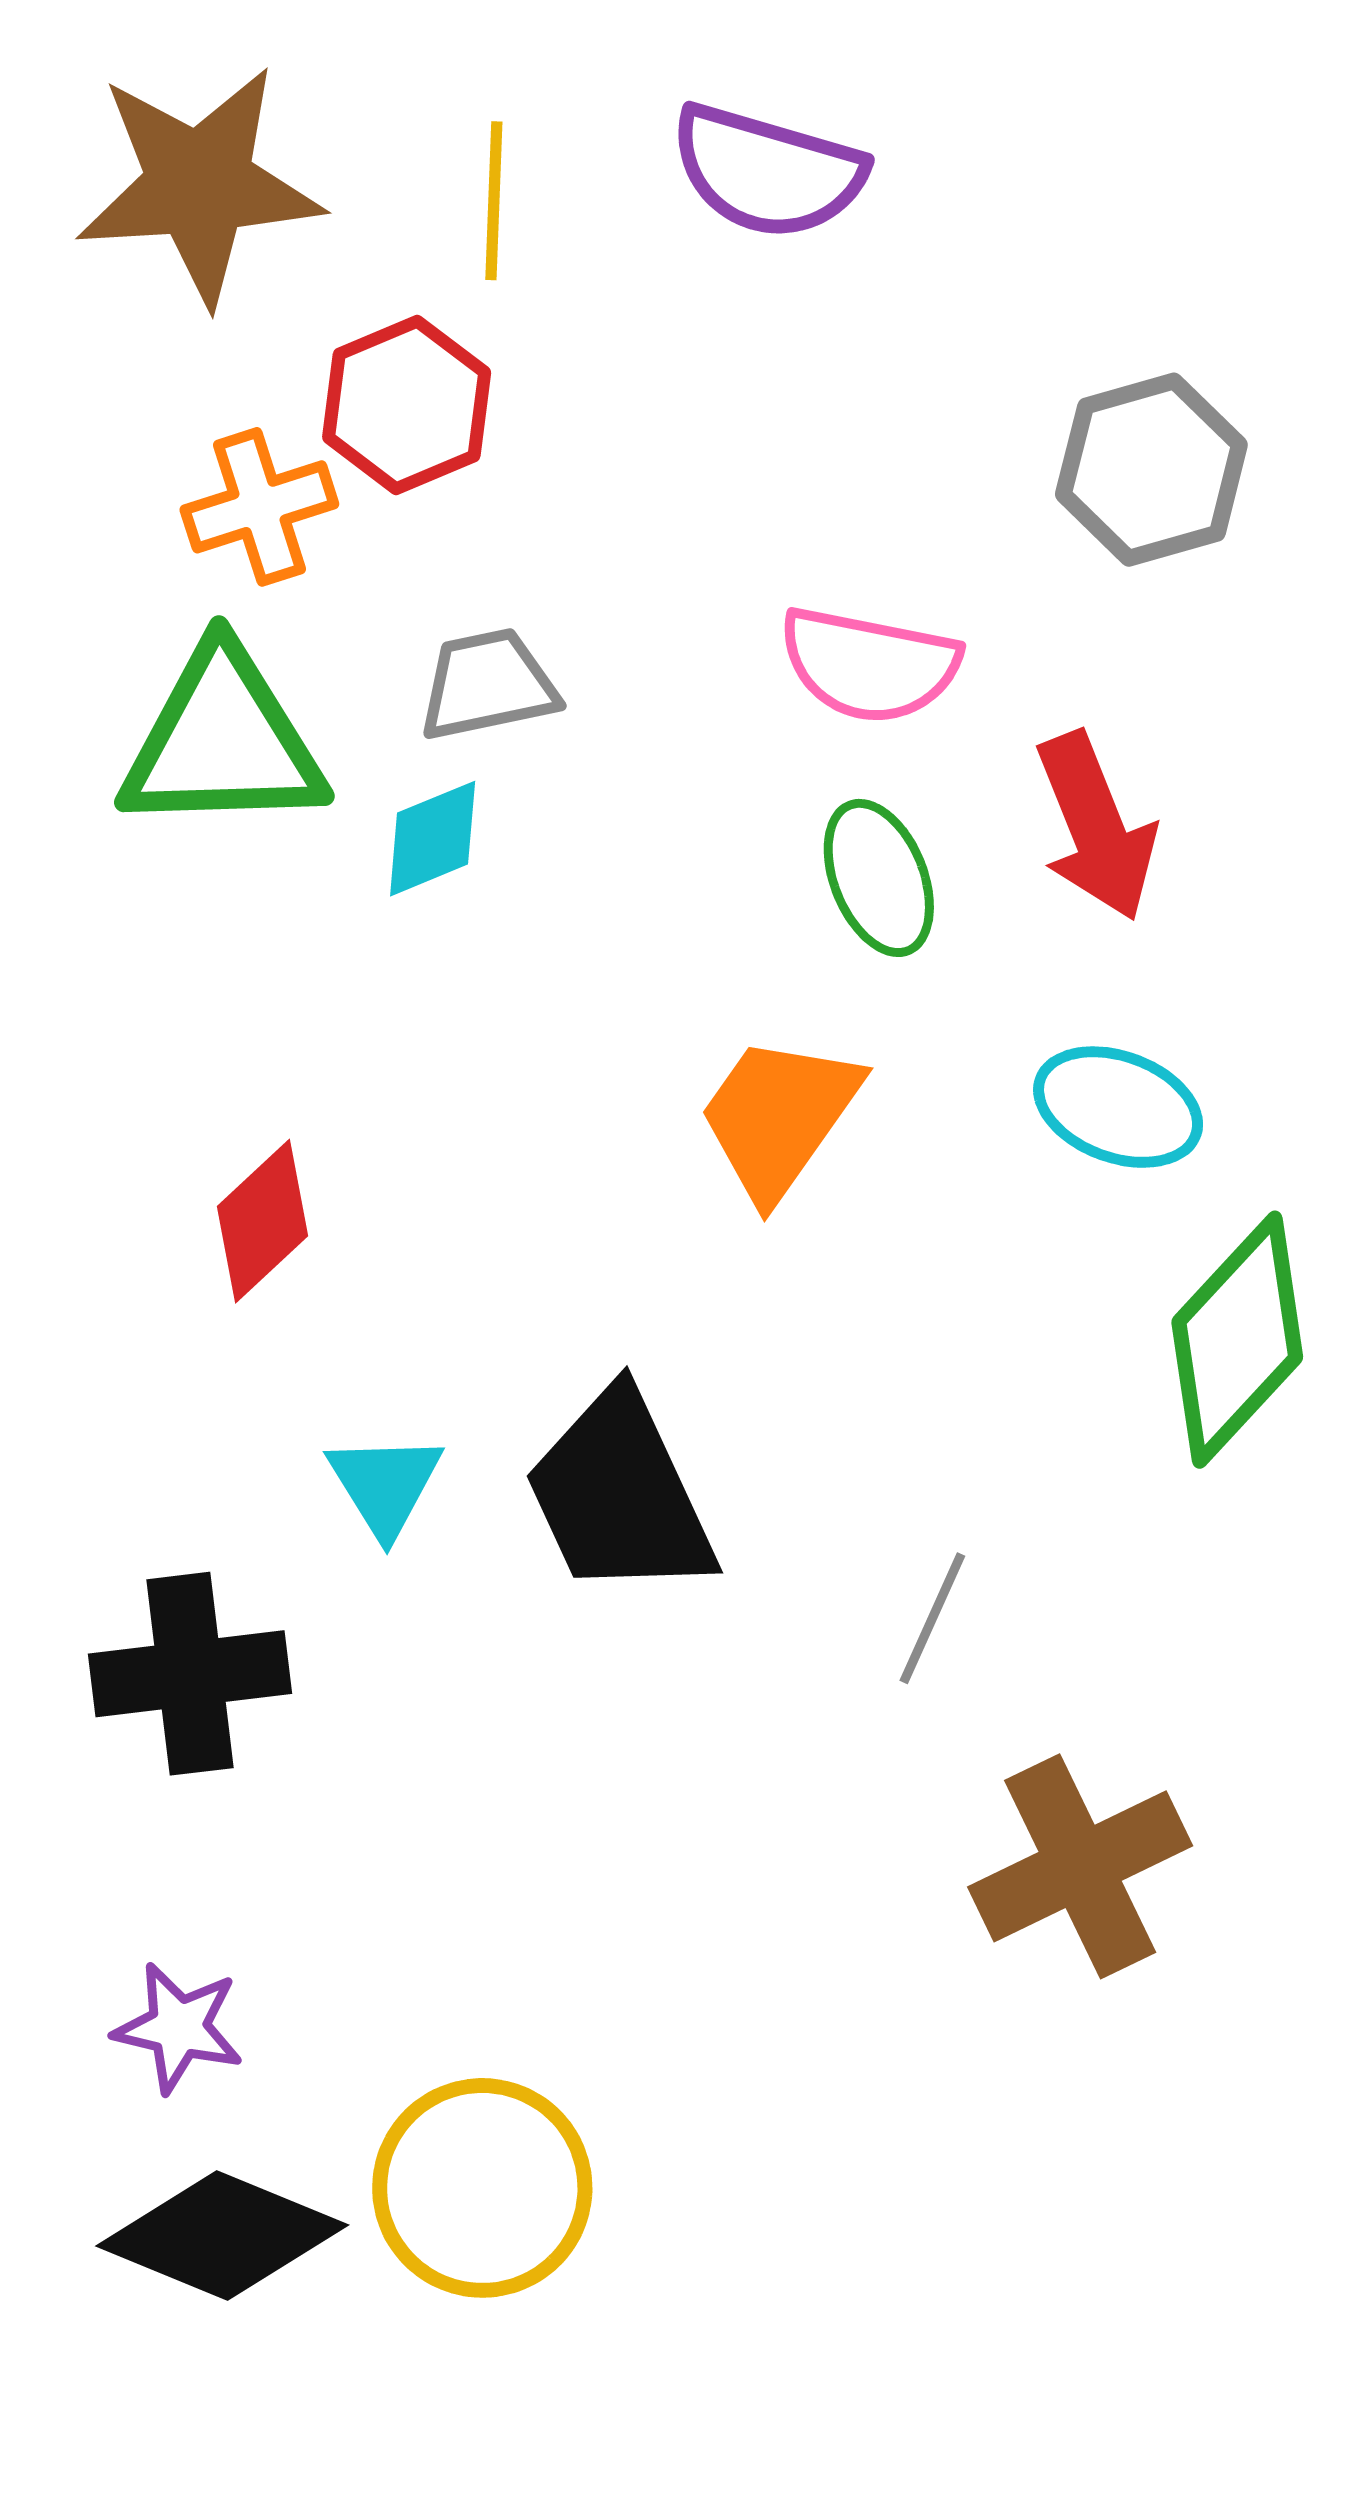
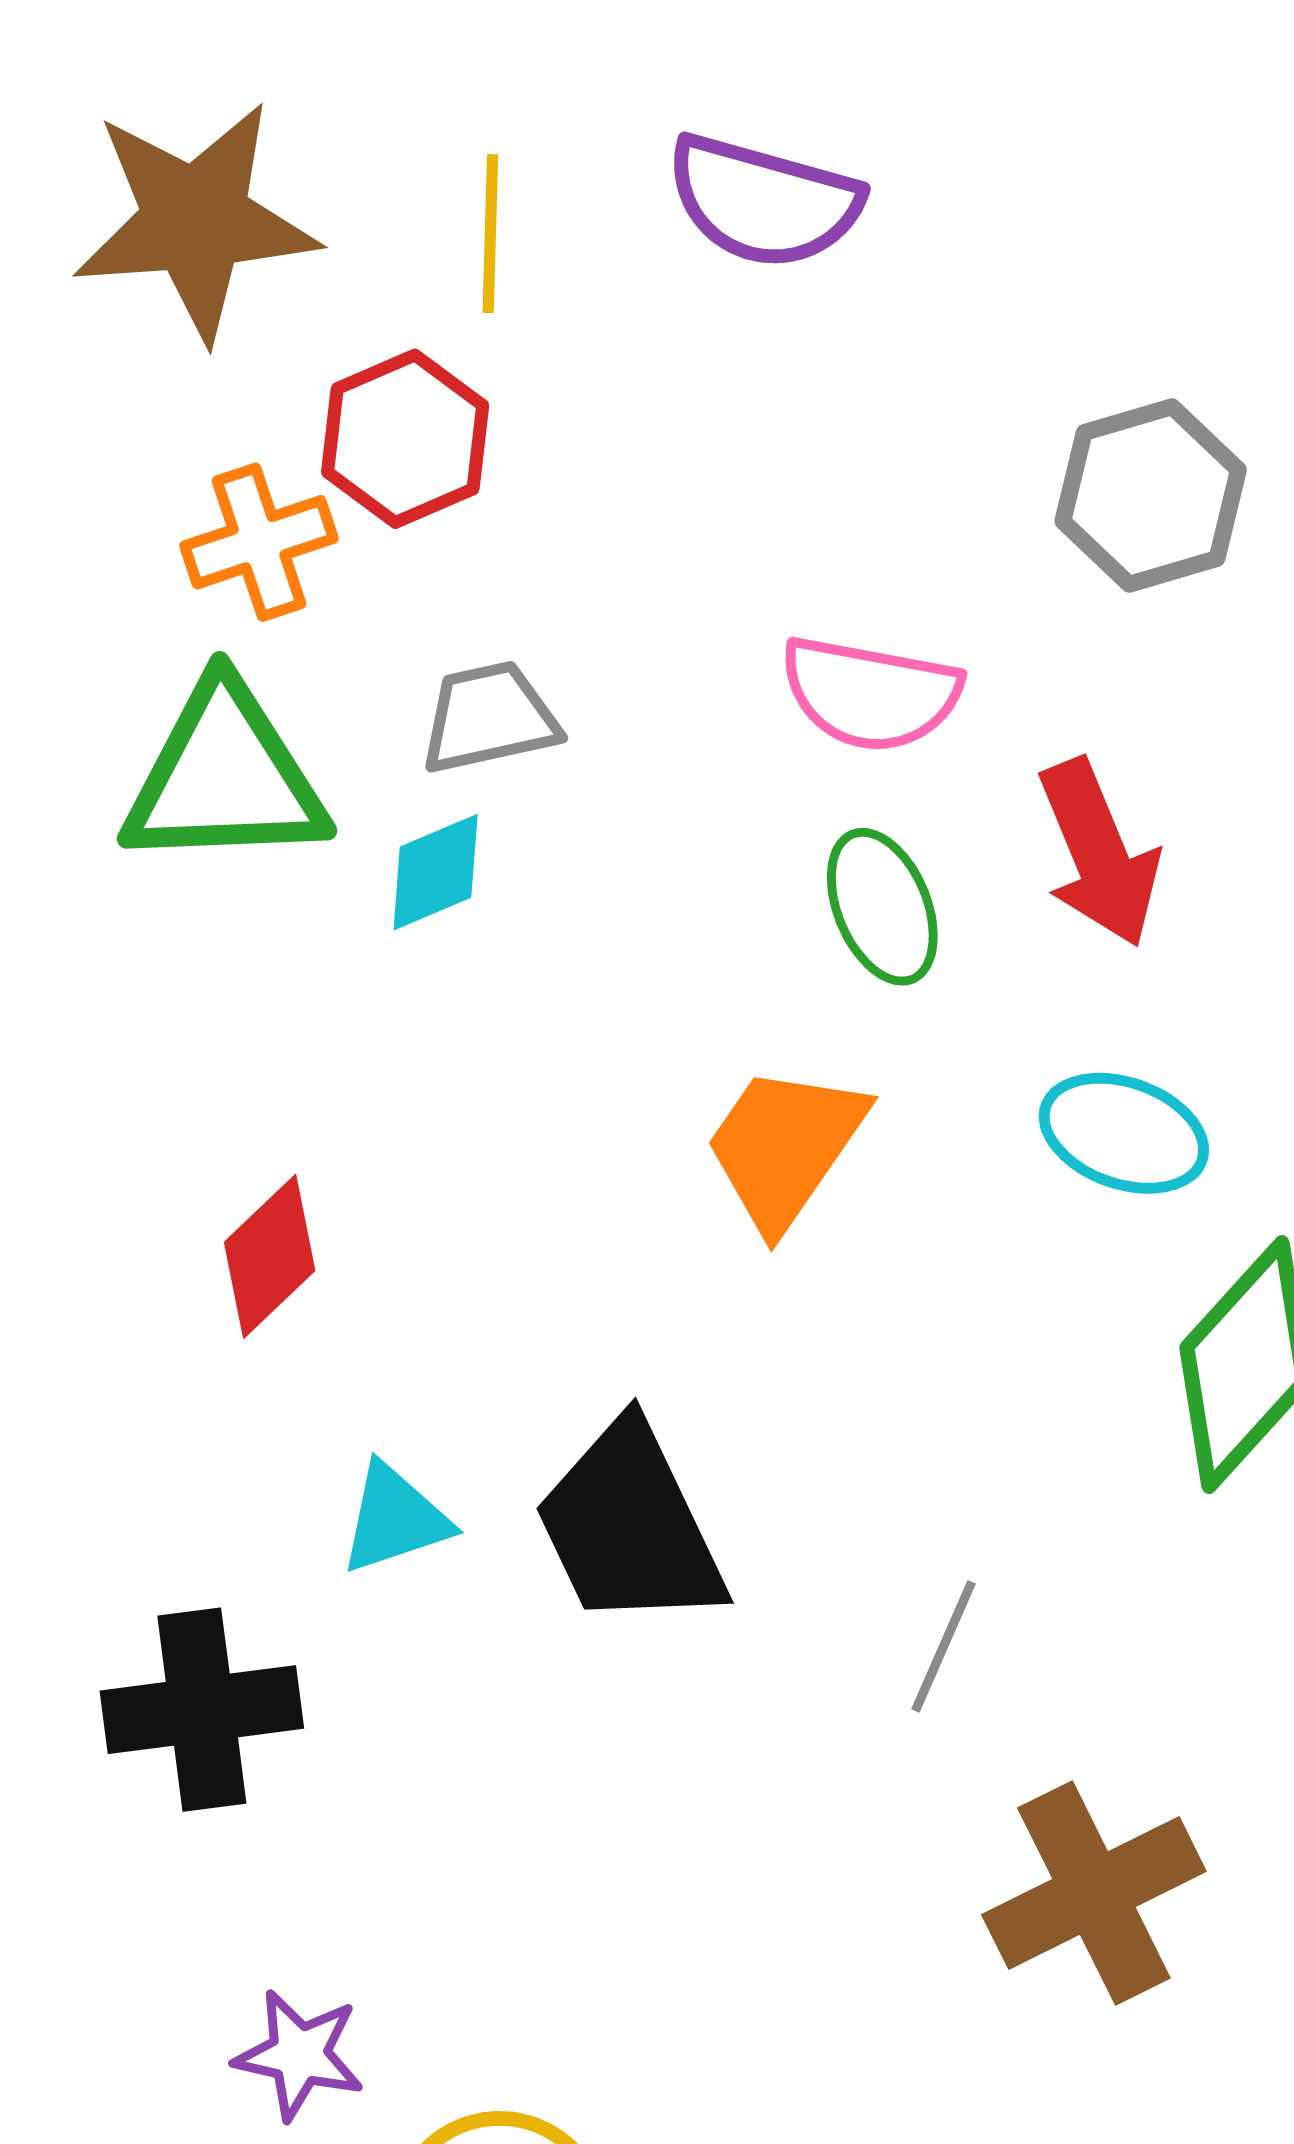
cyan triangle: (385, 1485) -> (395, 1519), turned 44
purple star: (179, 2028) -> (299, 2055), moved

